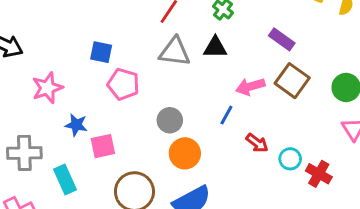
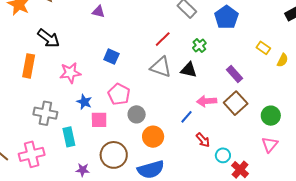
pink pentagon: (123, 84) -> (119, 94), moved
gray circle: (170, 120) -> (137, 114), moved

